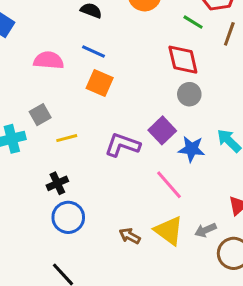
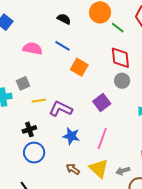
green line: (193, 22) -> (118, 28), moved
orange square: (100, 83) -> (79, 67), moved
purple L-shape: (122, 145) -> (61, 109), moved
blue star: (192, 149) -> (71, 136), moved
pink line: (169, 185) -> (102, 138), turned 55

